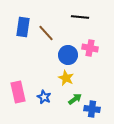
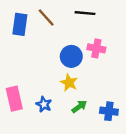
brown line: (46, 33) -> (46, 18), moved
blue cross: (92, 109) -> (109, 111), moved

